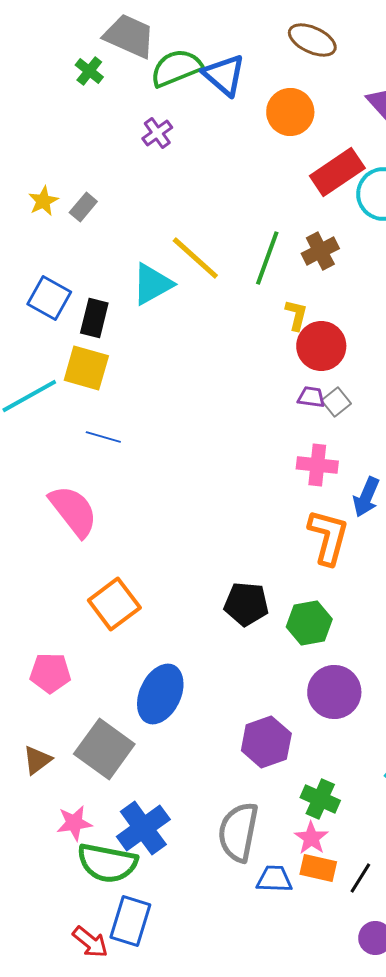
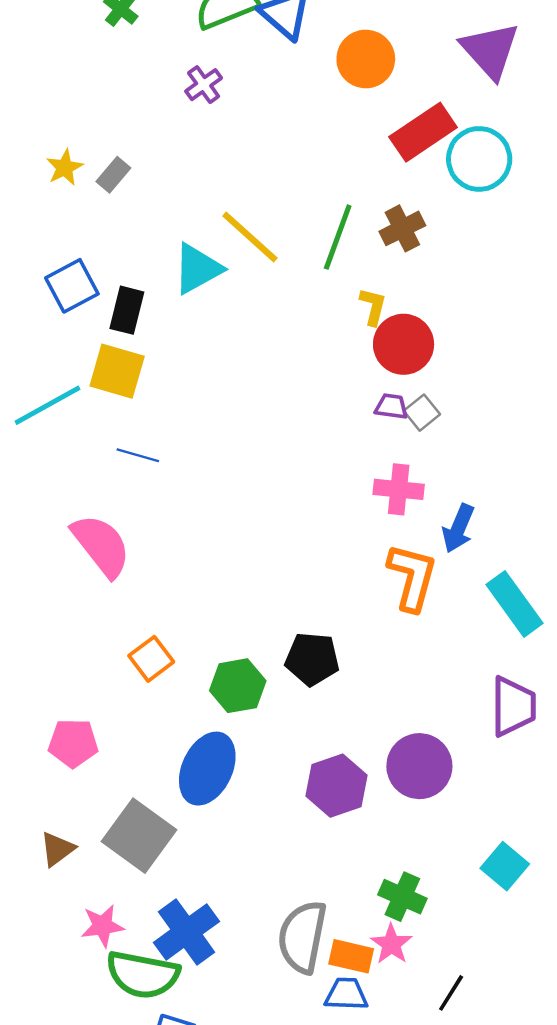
blue square: (49, 298) -> (72, 286), turned 33
orange square: (114, 604) -> (151, 659), size x0.7
green hexagon: (309, 623) -> (238, 686), moved
purple hexagon: (266, 742) -> (336, 786), moved
orange rectangle: (318, 868) -> (351, 956), moved

